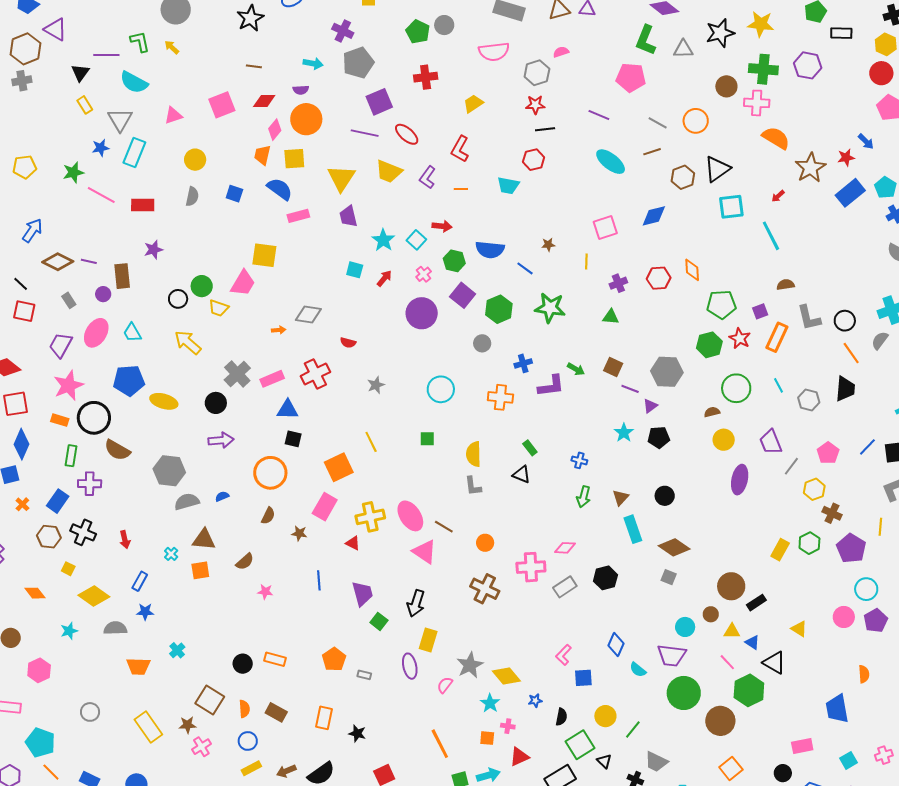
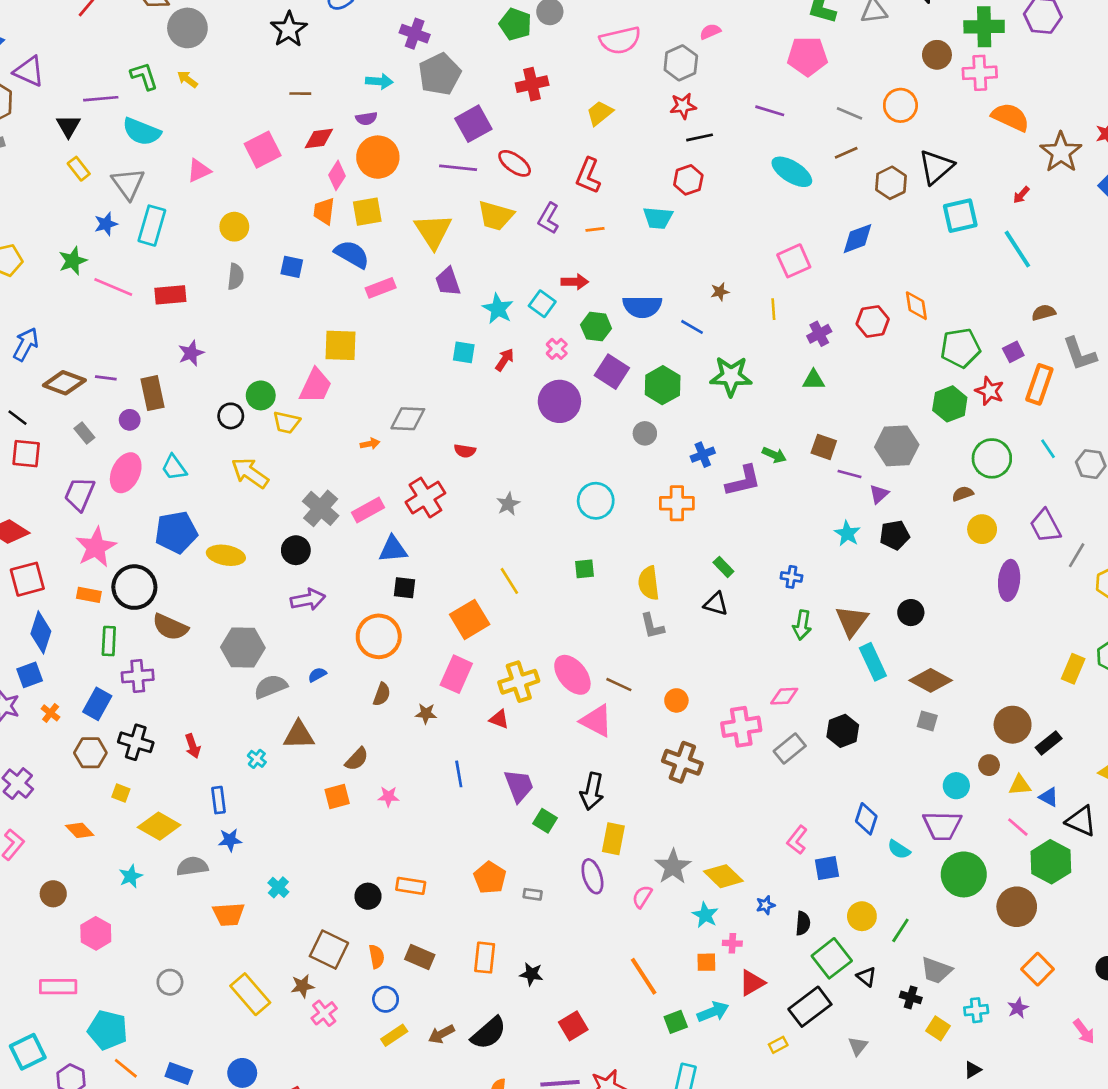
brown triangle: (621, 498) -> (852, 621), size x1.5
orange square: (200, 570) -> (337, 797), moved
blue rectangle: (140, 581) -> (218, 800), turned -30

